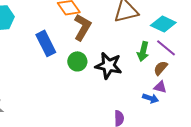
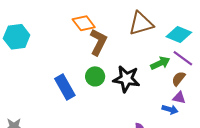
blue rectangle: (46, 43) -> (65, 87), moved
green arrow: (143, 52) -> (160, 63), turned -126

